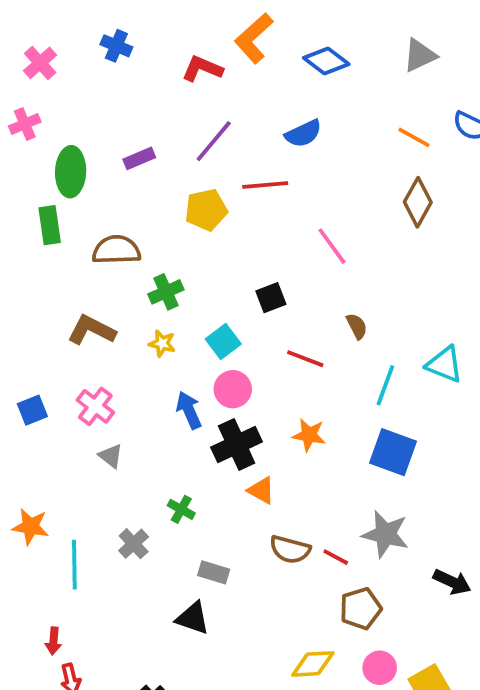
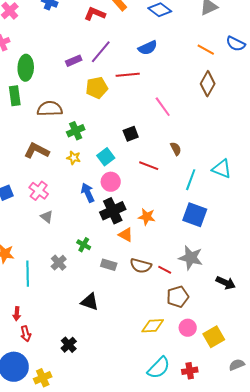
purple rectangle: (139, 158) -> (74, 61), moved
orange star: (309, 435) -> (147, 217), moved
gray rectangle: (214, 572) -> (109, 265), moved

